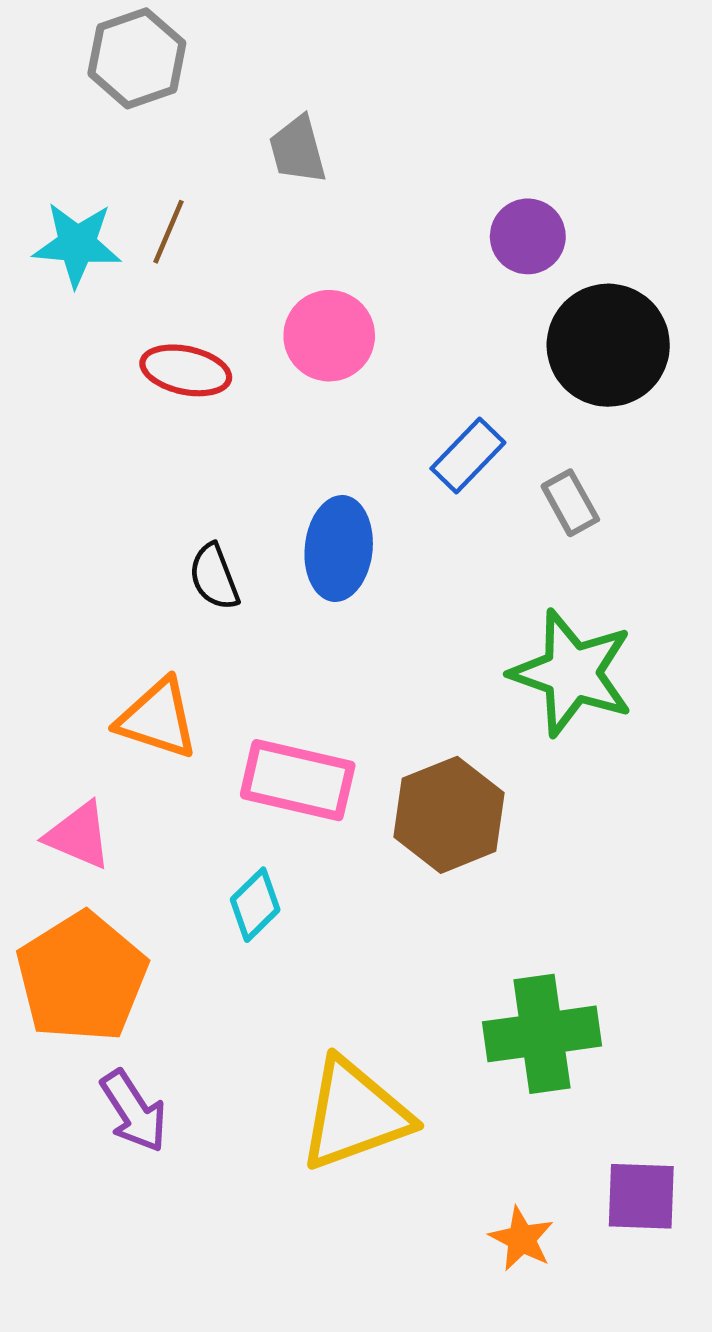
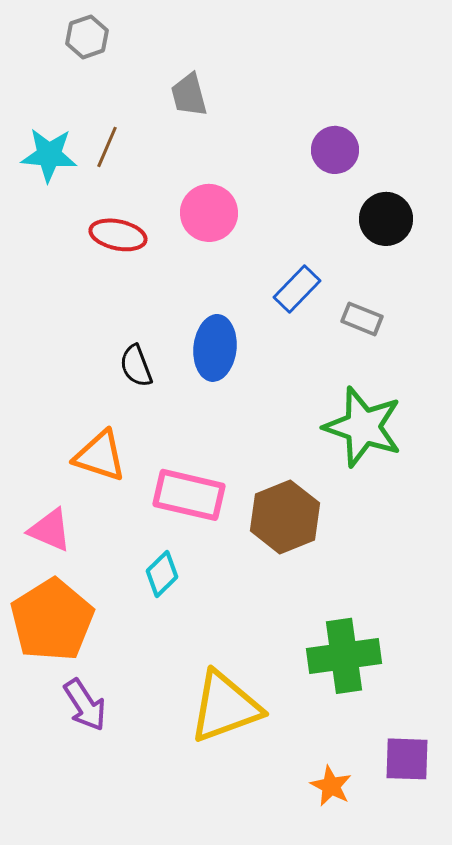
gray hexagon: (137, 58) -> (87, 37), size x0.7
black circle: (608, 345) -> (386, 219), size x0.7
gray rectangle: (570, 503) -> (362, 319), turned -39

